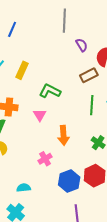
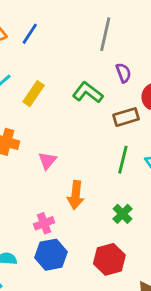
green L-shape: (50, 91) -> (88, 93), moved
blue hexagon: (69, 181) -> (51, 255), moved

